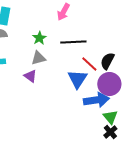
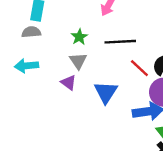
gray triangle: (38, 58) -> (78, 61), turned -49
blue triangle: (77, 79) -> (106, 92), moved

